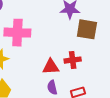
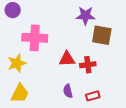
red triangle: (51, 67) -> (67, 59), moved

